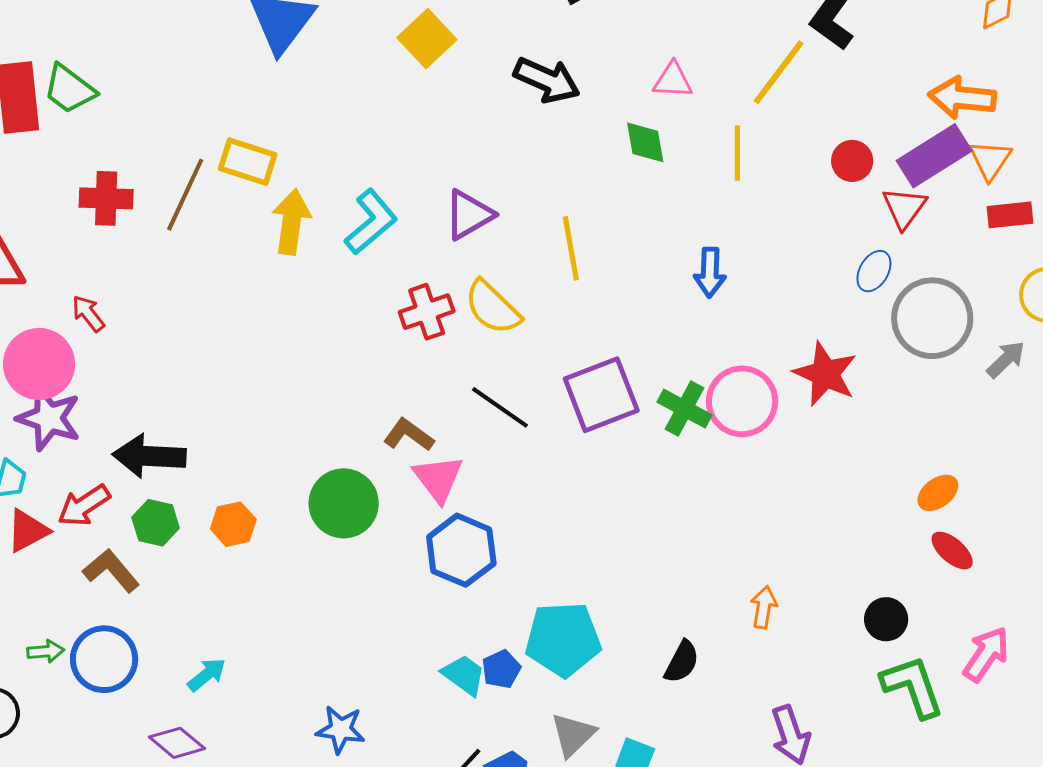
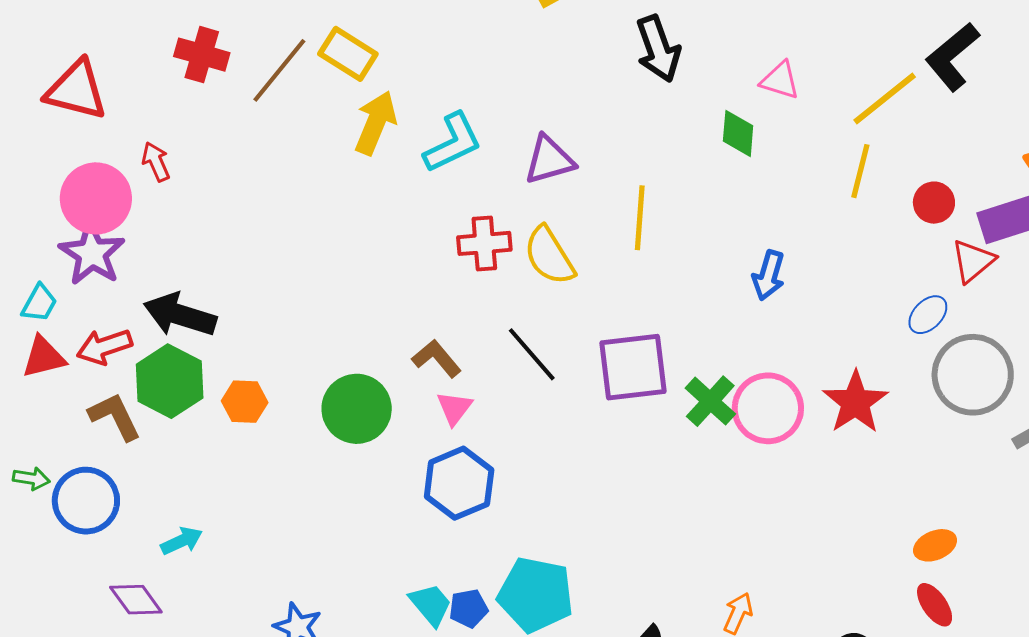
black arrow: (547, 80) -> (658, 49), turned 32
yellow line: (737, 153) -> (860, 171), moved
pink triangle: (438, 478) -> (454, 408), size x0.7
green hexagon: (156, 523) -> (170, 381), size x1.5

